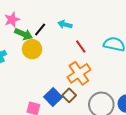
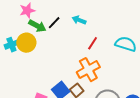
red line: (81, 46) -> (93, 43), turned 64
yellow circle: (32, 49) -> (26, 43), moved

